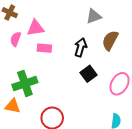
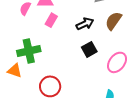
black arrow: (81, 47) -> (85, 24), turned 42
pink rectangle: (44, 48) -> (51, 20), turned -72

